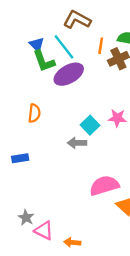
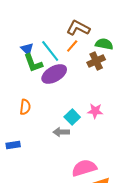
brown L-shape: (77, 20) -> (78, 28), moved
orange line: (101, 46) -> (72, 46), moved, turned 32

